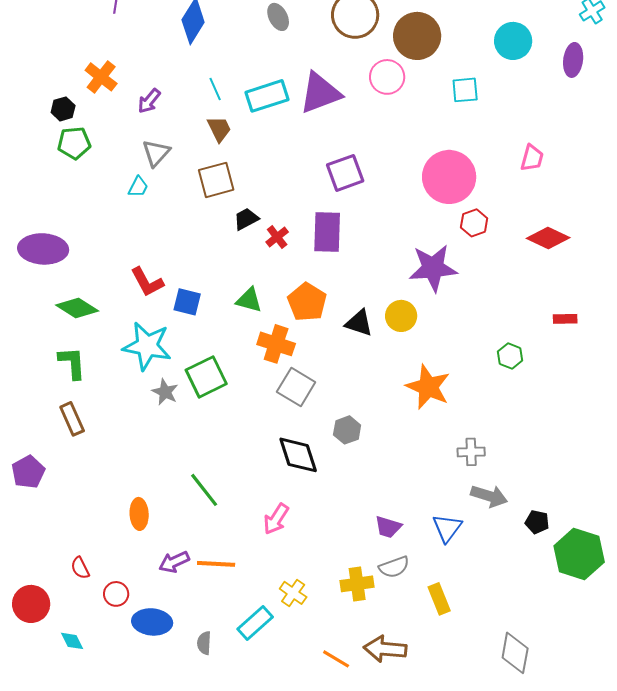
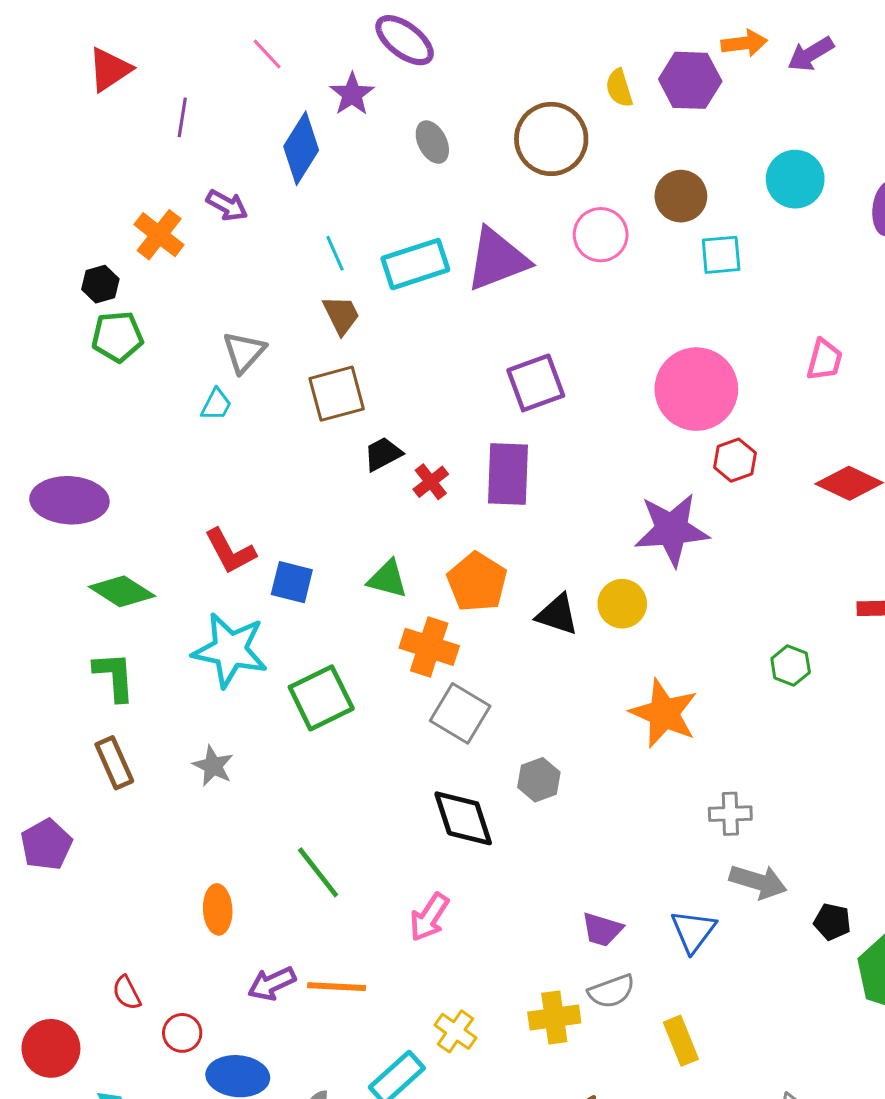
brown circle: (417, 36) -> (681, 196), moved, size x0.7
purple arrow: (149, 101) -> (227, 205), moved, turned -100
gray star: (165, 392) -> (213, 766), moved

